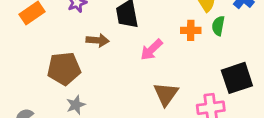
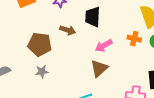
brown triangle: (166, 94) -> (99, 68), moved

